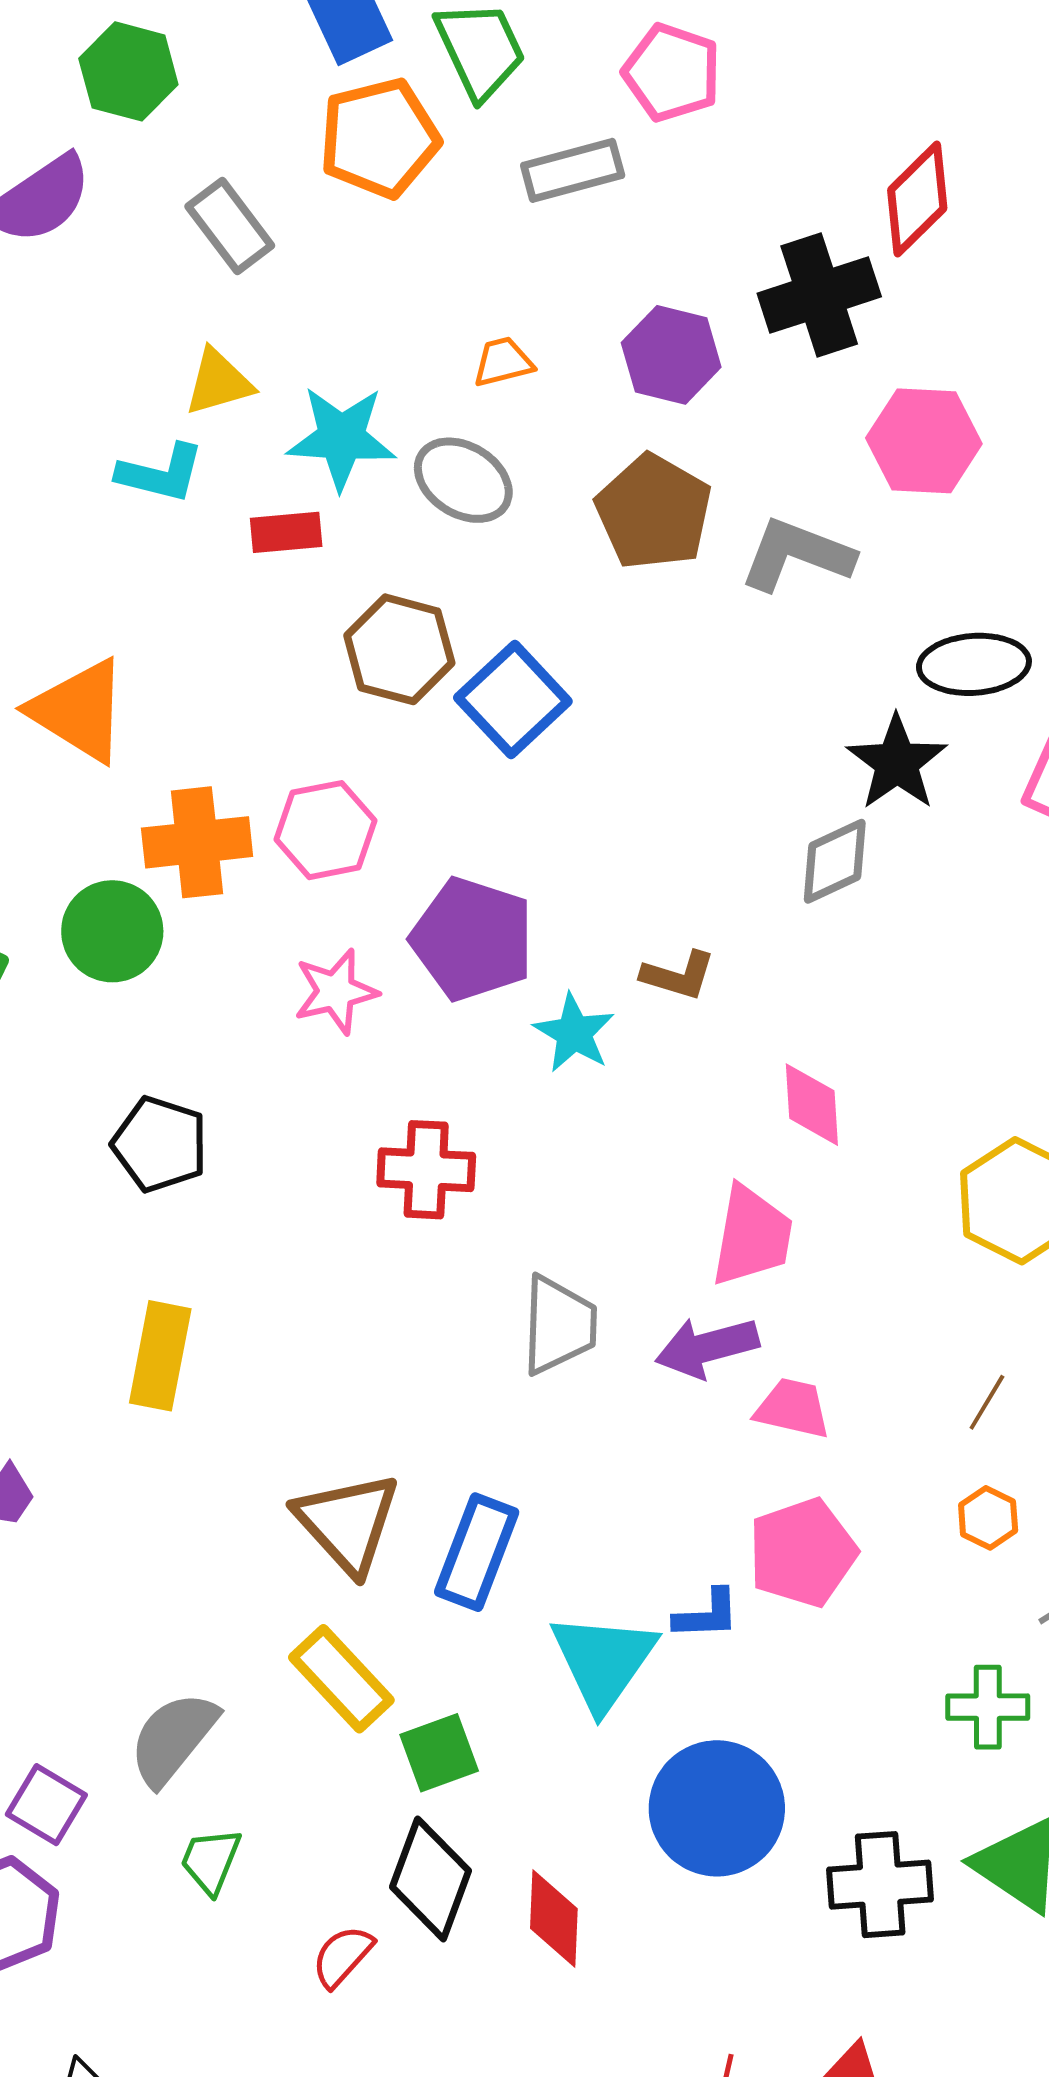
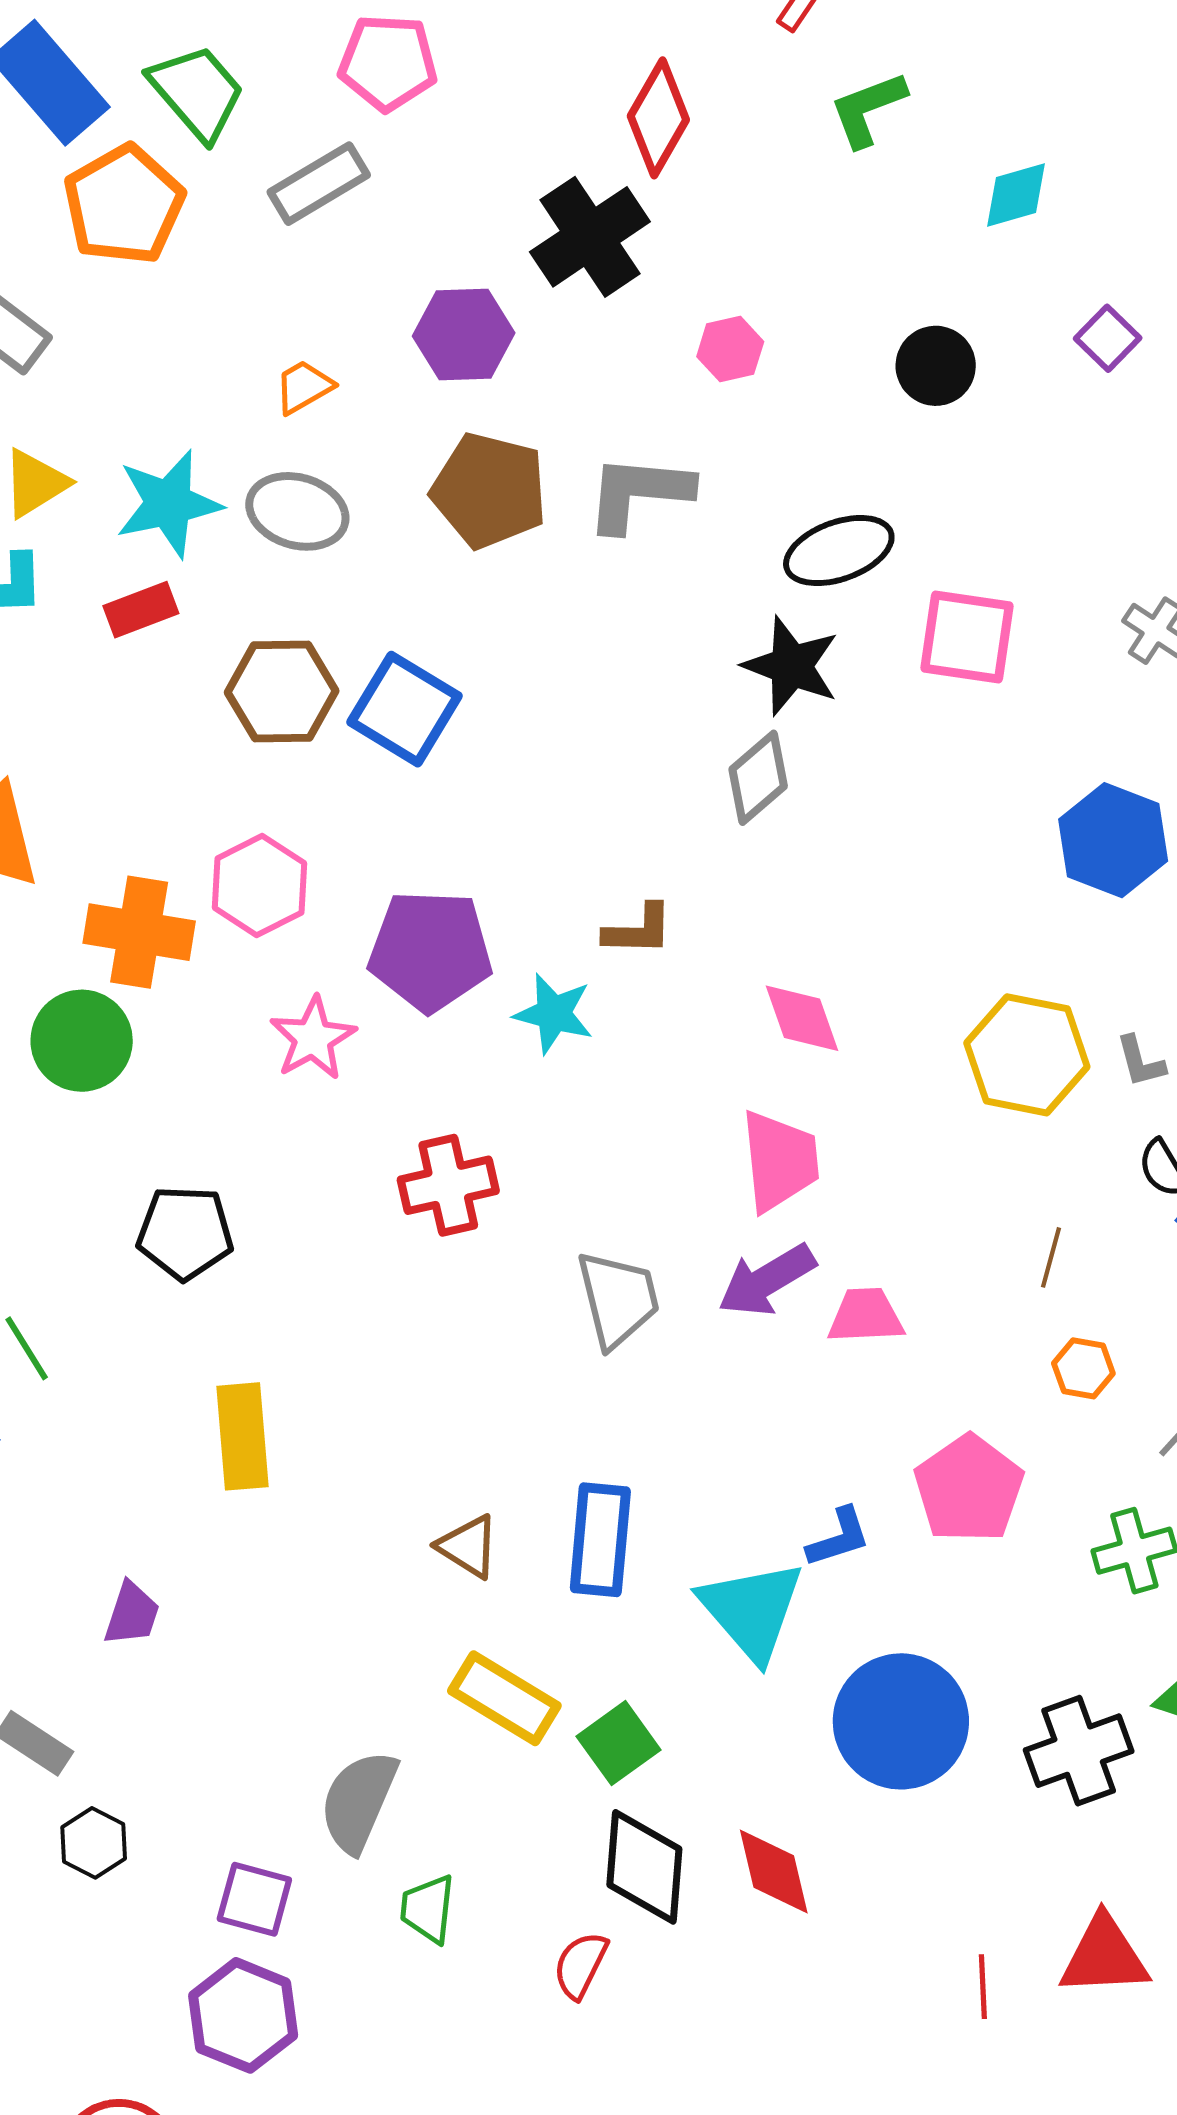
pink hexagon: (924, 441) -> (730, 349), size x0.6
orange cross: (197, 842) -> (139, 932), turned 31
brown triangle: (348, 1523) -> (468, 1546), size x0.6
pink pentagon: (802, 1553) -> (969, 1489), moved

